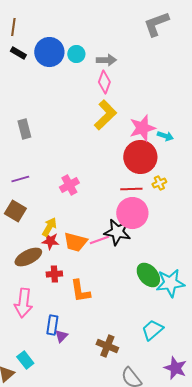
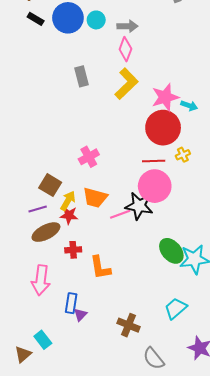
gray rectangle: (24, 129) -> (82, 76), moved
purple line: (20, 179) -> (38, 209), moved
brown square: (15, 211) -> (50, 185), moved
orange trapezoid: (75, 242) -> (95, 198), moved

